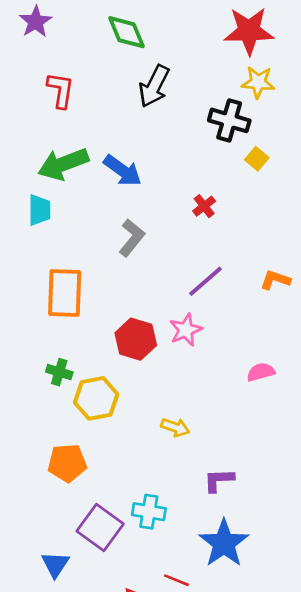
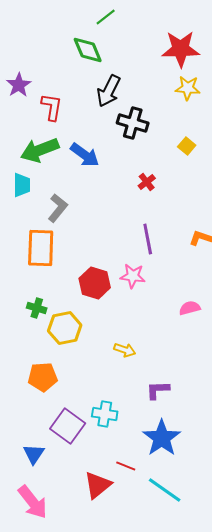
purple star: (36, 22) -> (19, 85), moved
red L-shape: (61, 90) -> (52, 107), moved
black cross: (229, 120) -> (133, 123), moved
gray L-shape: (132, 238) -> (58, 208), moved
purple line: (205, 281) -> (148, 239), turned -60
pink star: (186, 330) -> (133, 276), turned 30

